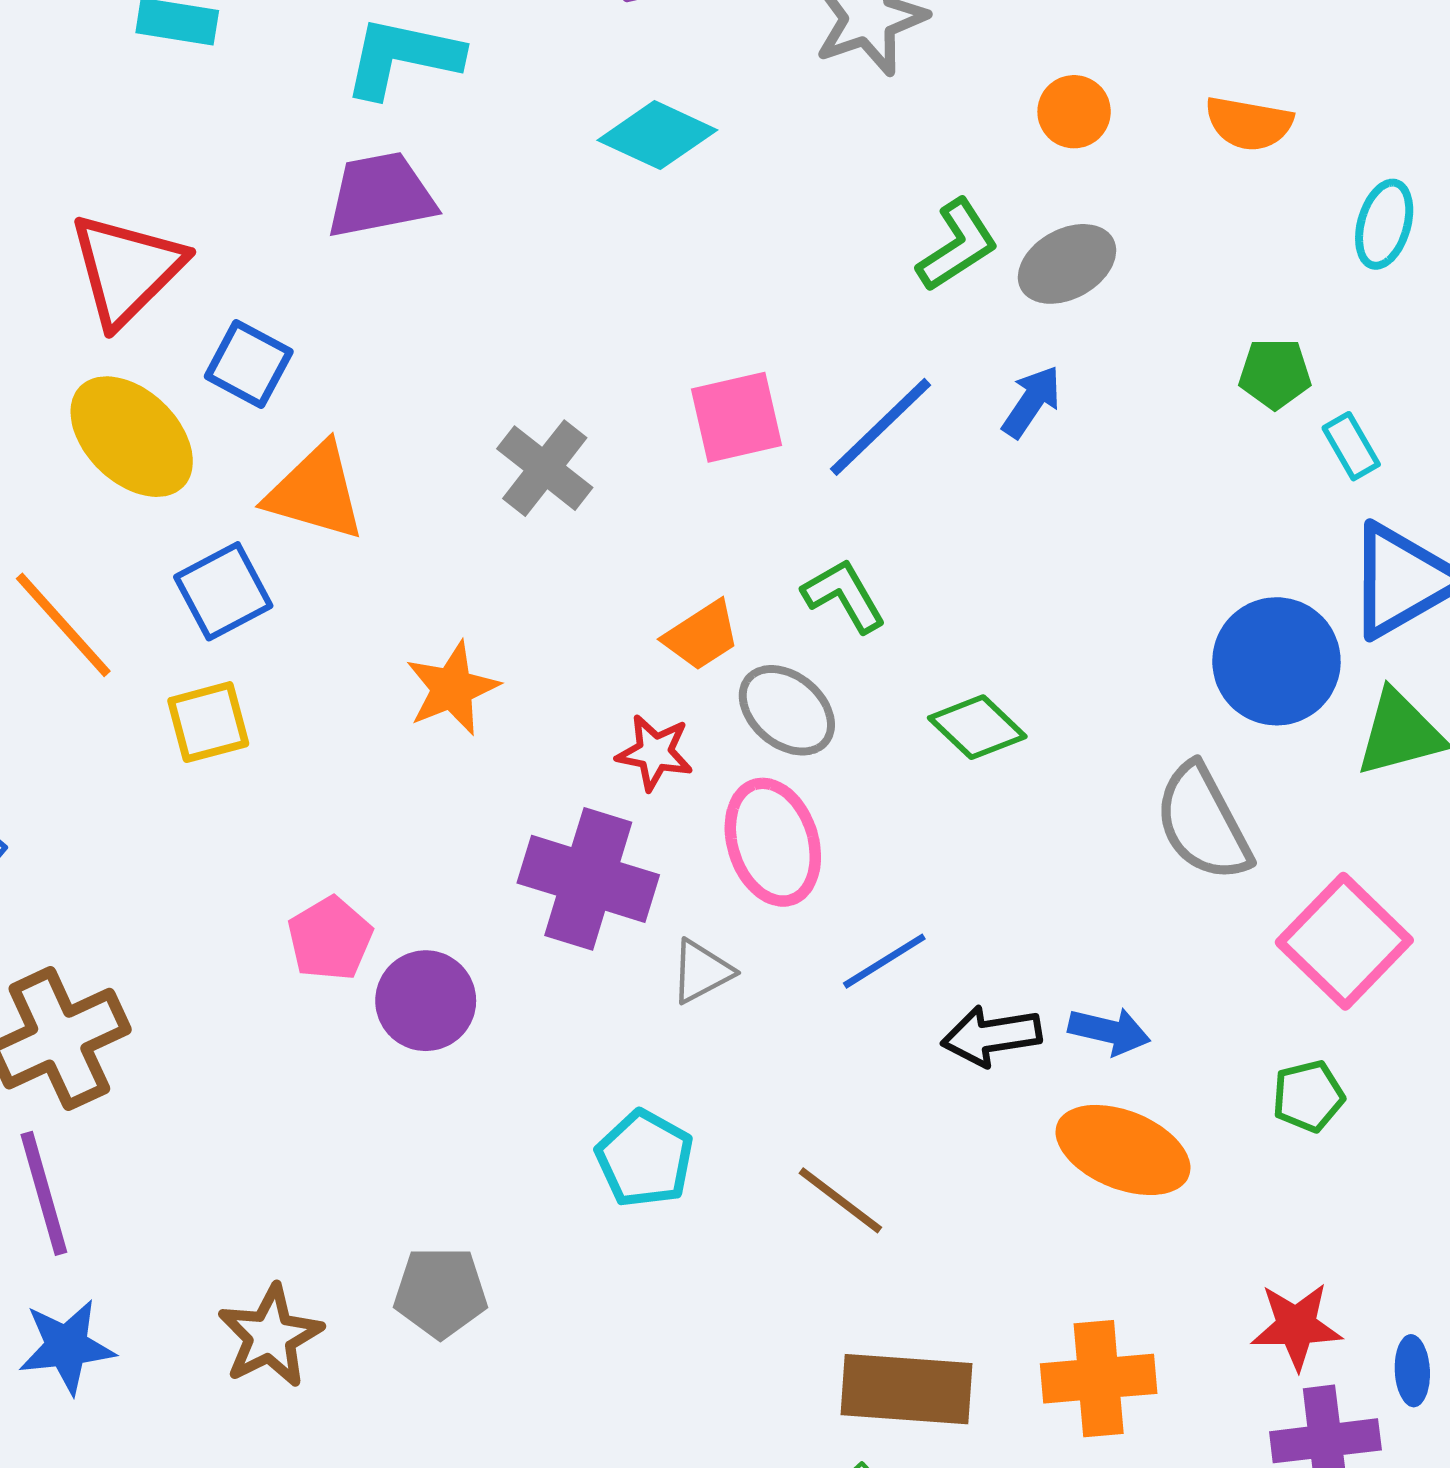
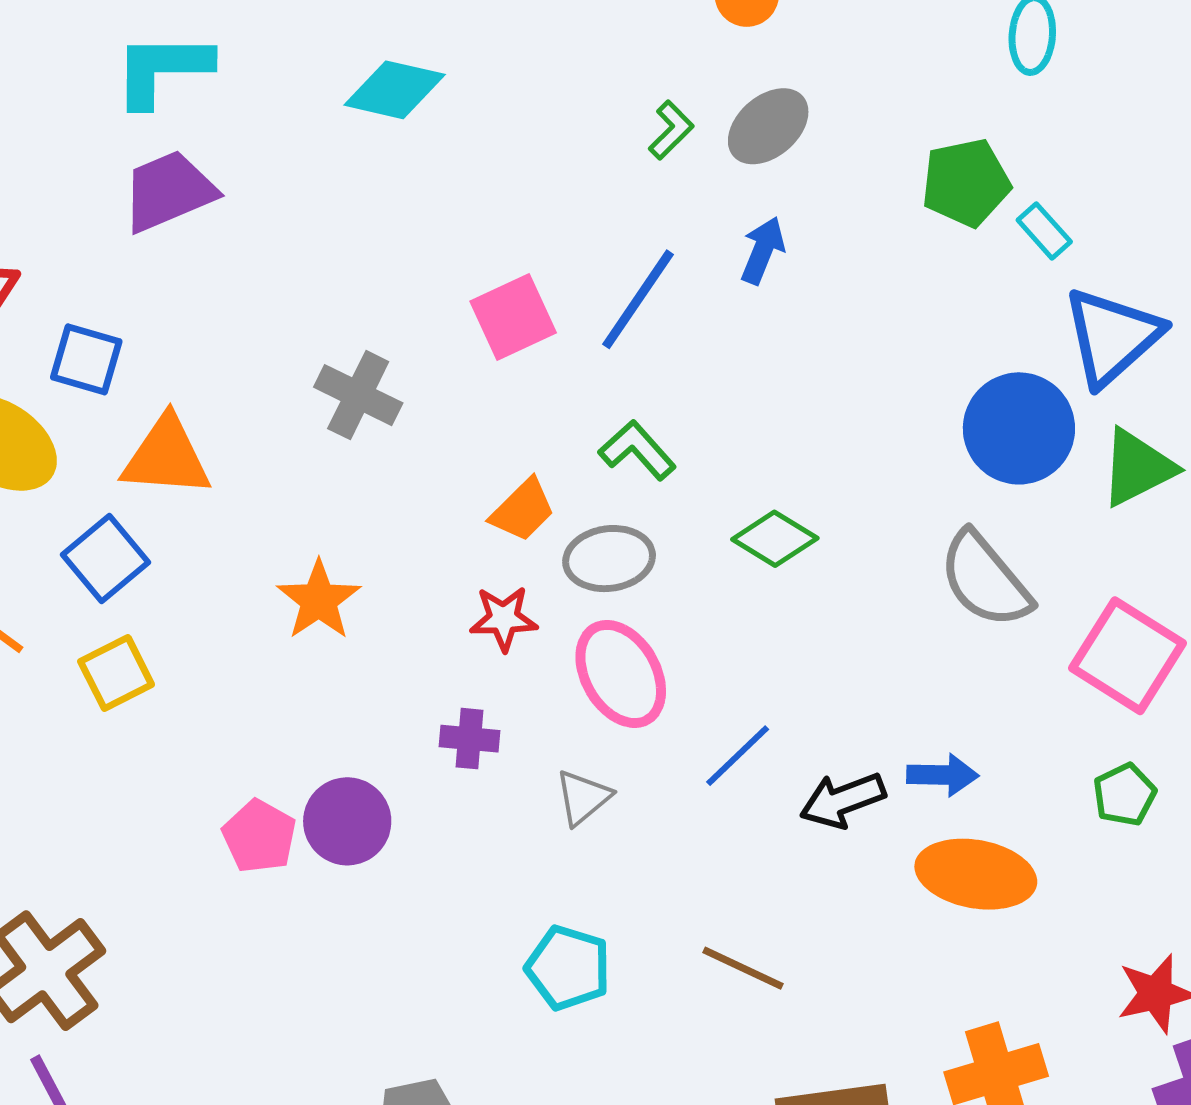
green L-shape: (957, 245) -> (671, 130), size x0.7
green pentagon: (1275, 374) -> (966, 183), size x1.4
gray ellipse: (787, 710) -> (609, 559), turned -36
purple cross: (588, 879) -> (470, 739), size x0.5
purple circle: (426, 1001) -> (347, 821), moved

